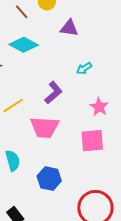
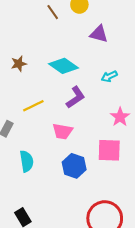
cyan diamond: (24, 45) -> (64, 66), moved
pink trapezoid: (45, 127) -> (63, 131), size x0.7
blue hexagon: (49, 179) -> (74, 166), moved

